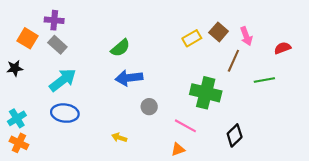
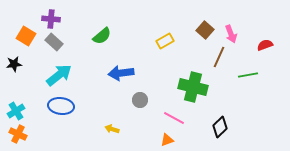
yellow rectangle: (192, 38) -> (165, 41), moved
green semicircle: (120, 48) -> (102, 36), moved

